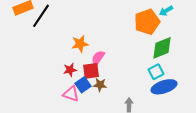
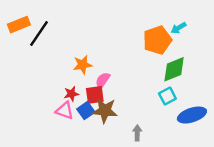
brown star: (100, 85) -> (105, 111), size x1.6
blue ellipse: (164, 87) -> (192, 115), moved
pink triangle: (71, 94) -> (65, 111), moved

